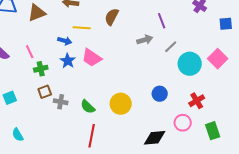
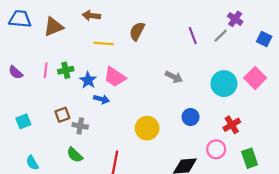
blue square: (226, 24) -> (264, 39), turned 32
gray arrow: (145, 40) -> (174, 77), moved, turned 42
blue arrow: (65, 41) -> (101, 99), moved
gray line: (171, 47) -> (221, 36), moved
pink line: (30, 52) -> (46, 70), turned 32
green cross: (41, 69) -> (66, 70), moved
green semicircle: (88, 107) -> (75, 155), moved

